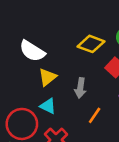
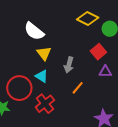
yellow diamond: (91, 44) -> (88, 18), moved
yellow triangle: (48, 77) -> (44, 53), turned -35

